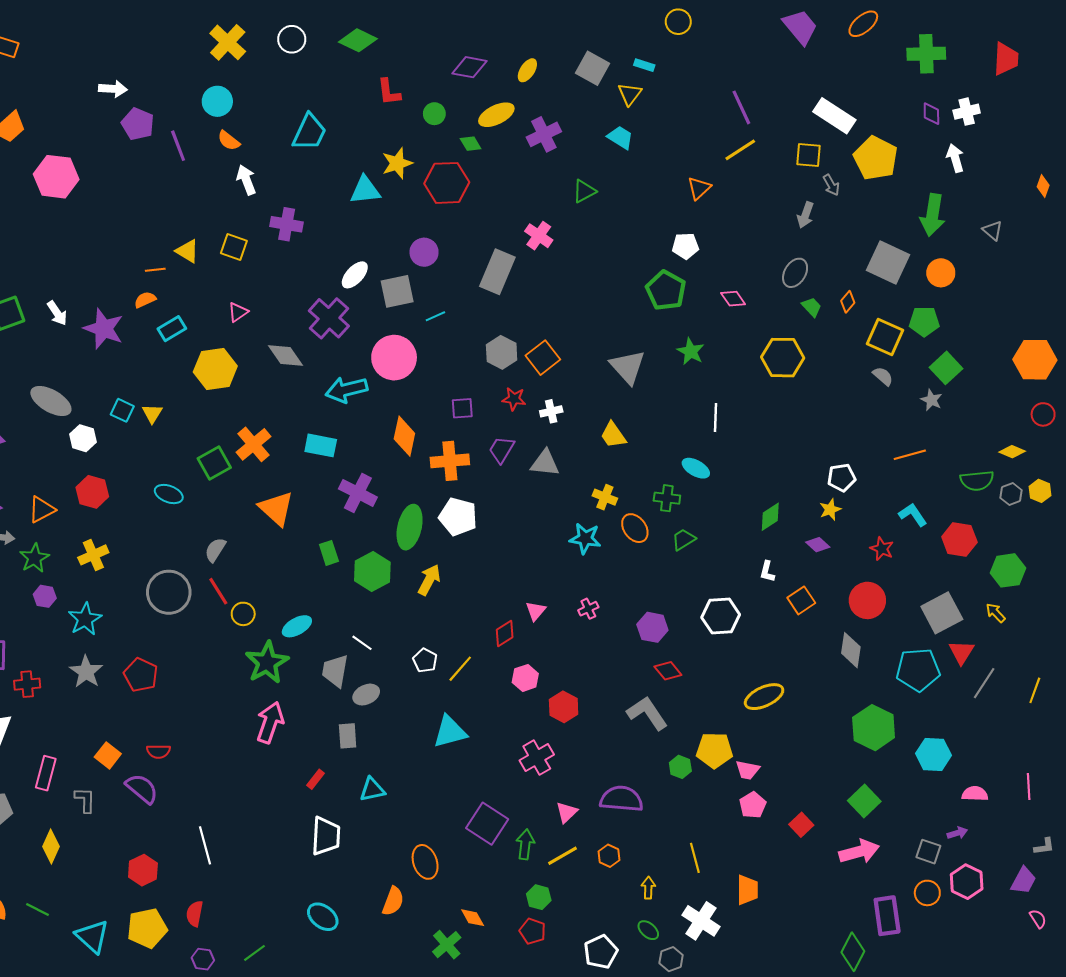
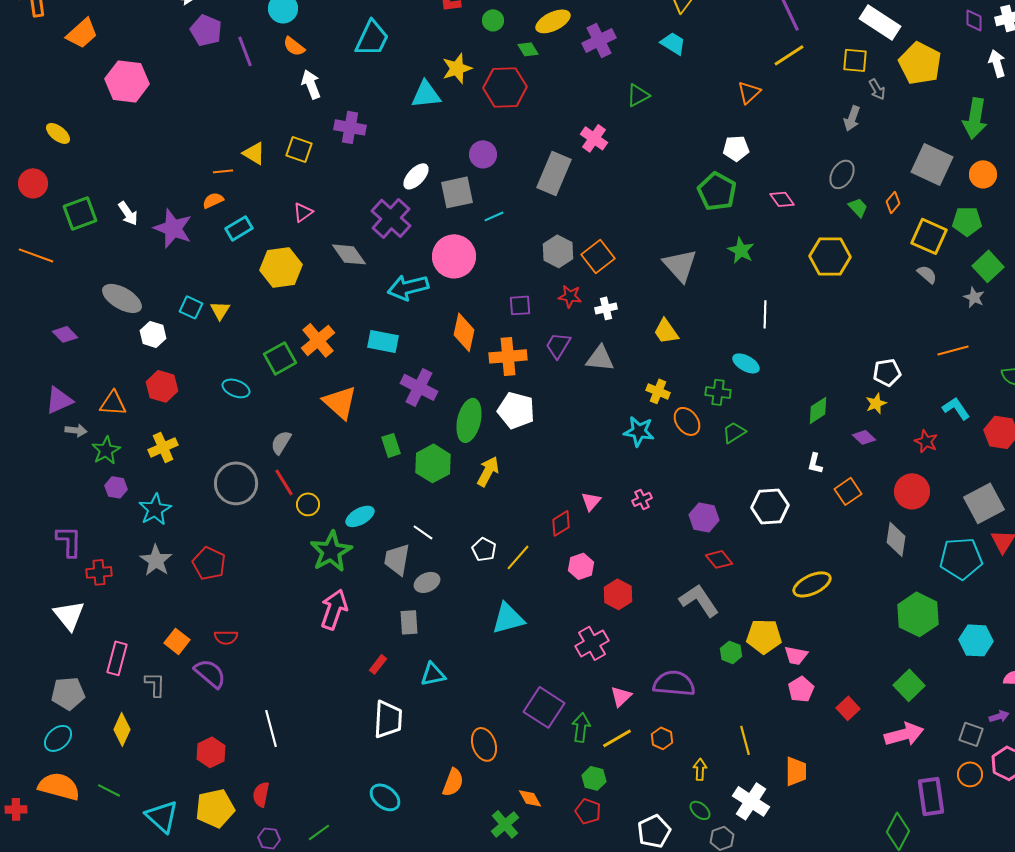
orange triangle: (42, 510) -> (113, 403), turned 32

